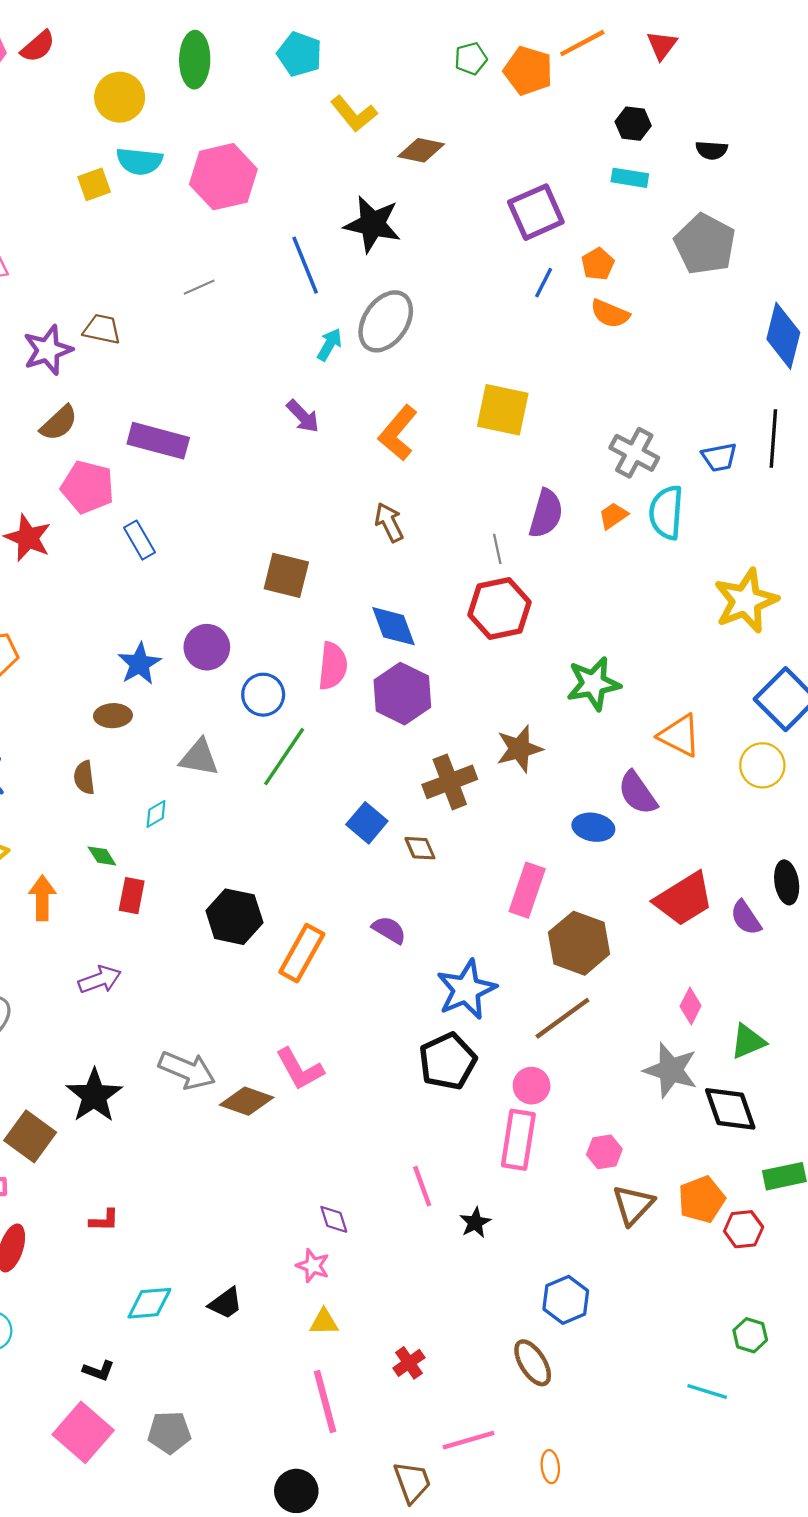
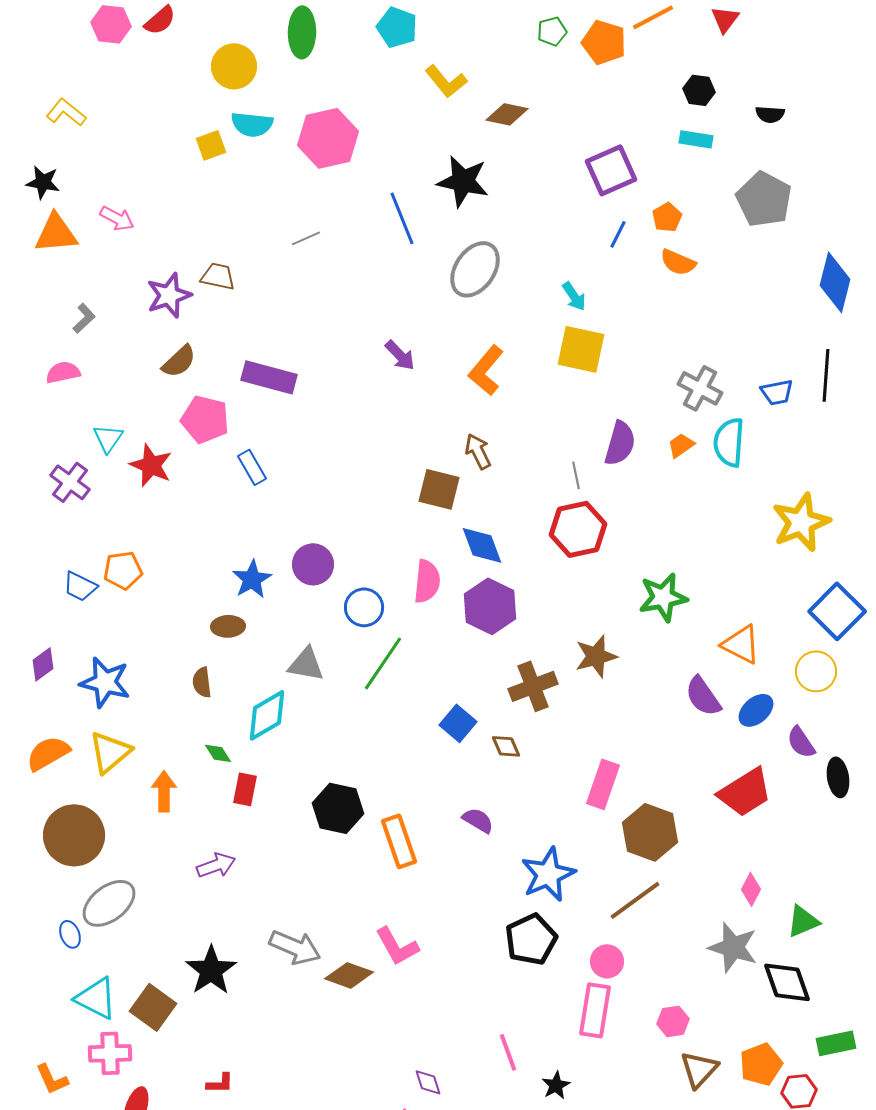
cyan arrow: (329, 345) -> (574, 296), moved, turned 116
brown square: (286, 575) -> (439, 489), moved
cyan diamond: (156, 814) -> (267, 715), size x2.0
blue ellipse: (593, 827) -> (756, 710), moved, turned -51
purple semicircle: (746, 918) -> (801, 742), moved
orange rectangle: (302, 953) -> (399, 841), turned -48

